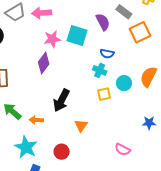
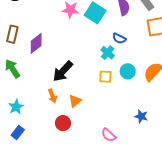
purple diamond: (44, 63) -> (36, 43), moved
orange arrow: (36, 120) -> (52, 96), moved, turned -128
cyan star: (26, 147) -> (16, 107), size x0.7
red circle: (62, 152) -> (63, 123), moved

